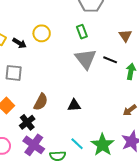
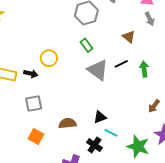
black line: (110, 60) -> (121, 64), turned -32
brown semicircle: (41, 102) -> (67, 123), turned -108
black cross: (27, 122) -> (94, 145), moved
cyan line: (77, 144) -> (111, 133), moved

